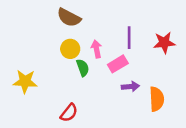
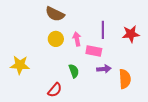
pink rectangle: (118, 64) -> (94, 51), turned 42
green semicircle: (83, 68) -> (74, 71), moved

